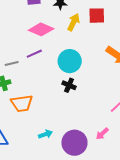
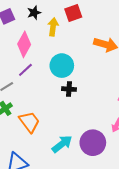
pink diamond: (41, 29) -> (24, 44), turned -65
orange trapezoid: (22, 103) -> (29, 122), turned -100
cyan arrow: (45, 134) -> (62, 144), size x1.5

